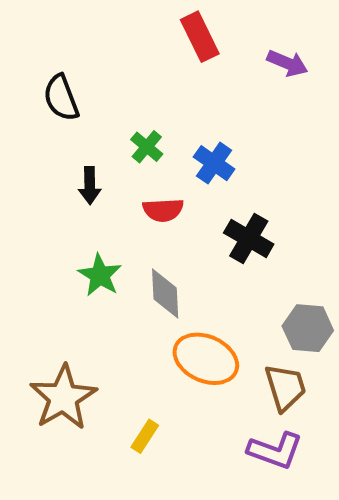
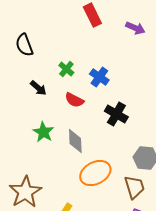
black arrow: (90, 186) -> (38, 88), turned -48
red semicircle: (163, 210) -> (74, 100), turned 30
orange ellipse: (206, 359) -> (95, 173), turned -52

